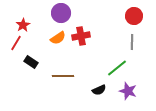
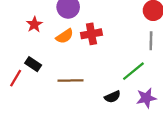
red star: (23, 25) -> (34, 24), moved
red line: (16, 43) -> (16, 78), moved
purple star: (128, 91) -> (146, 98), turned -30

